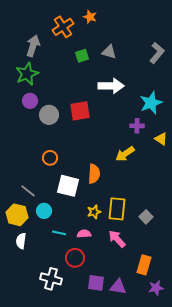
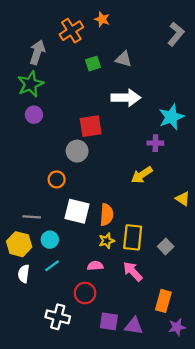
gray L-shape: (157, 53) -> (176, 34), moved
gray circle: (49, 115) -> (77, 151), moved
yellow triangle: (161, 139) -> (183, 199), moved
orange semicircle: (94, 174) -> (107, 215), moved
gray line: (28, 191) -> (32, 217), turned -35
cyan line: (59, 233) -> (52, 266), moved, turned -48

